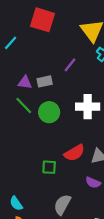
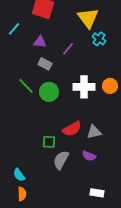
gray rectangle: (45, 81) -> (45, 64), turned 40
purple triangle: (25, 82) -> (40, 42), moved
gray semicircle: (62, 205) -> (61, 160), moved

